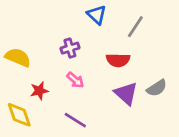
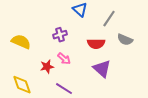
gray semicircle: (157, 88) -> (125, 40), moved, turned 56
red star: (39, 91) -> (47, 67), moved

